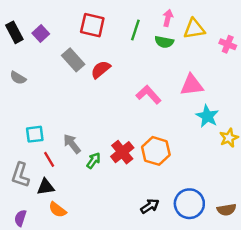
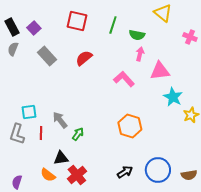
pink arrow: (168, 18) -> (140, 54), moved
yellow triangle: (194, 29) -> (163, 13), moved, turned 48
gray rectangle: (73, 60) -> (47, 56), moved
gray semicircle: (18, 78) -> (13, 49), moved, turned 80
red cross: (122, 152) -> (77, 175), moved
red line: (49, 159) -> (41, 133), turned 32
gray L-shape: (20, 175) -> (17, 134), moved
black triangle: (46, 187) -> (61, 158), moved

